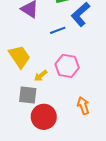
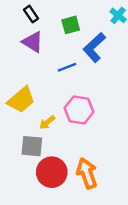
yellow trapezoid: (19, 57) -> (21, 100), turned 85
orange arrow: (83, 106) -> (87, 173), moved, size x1.4

